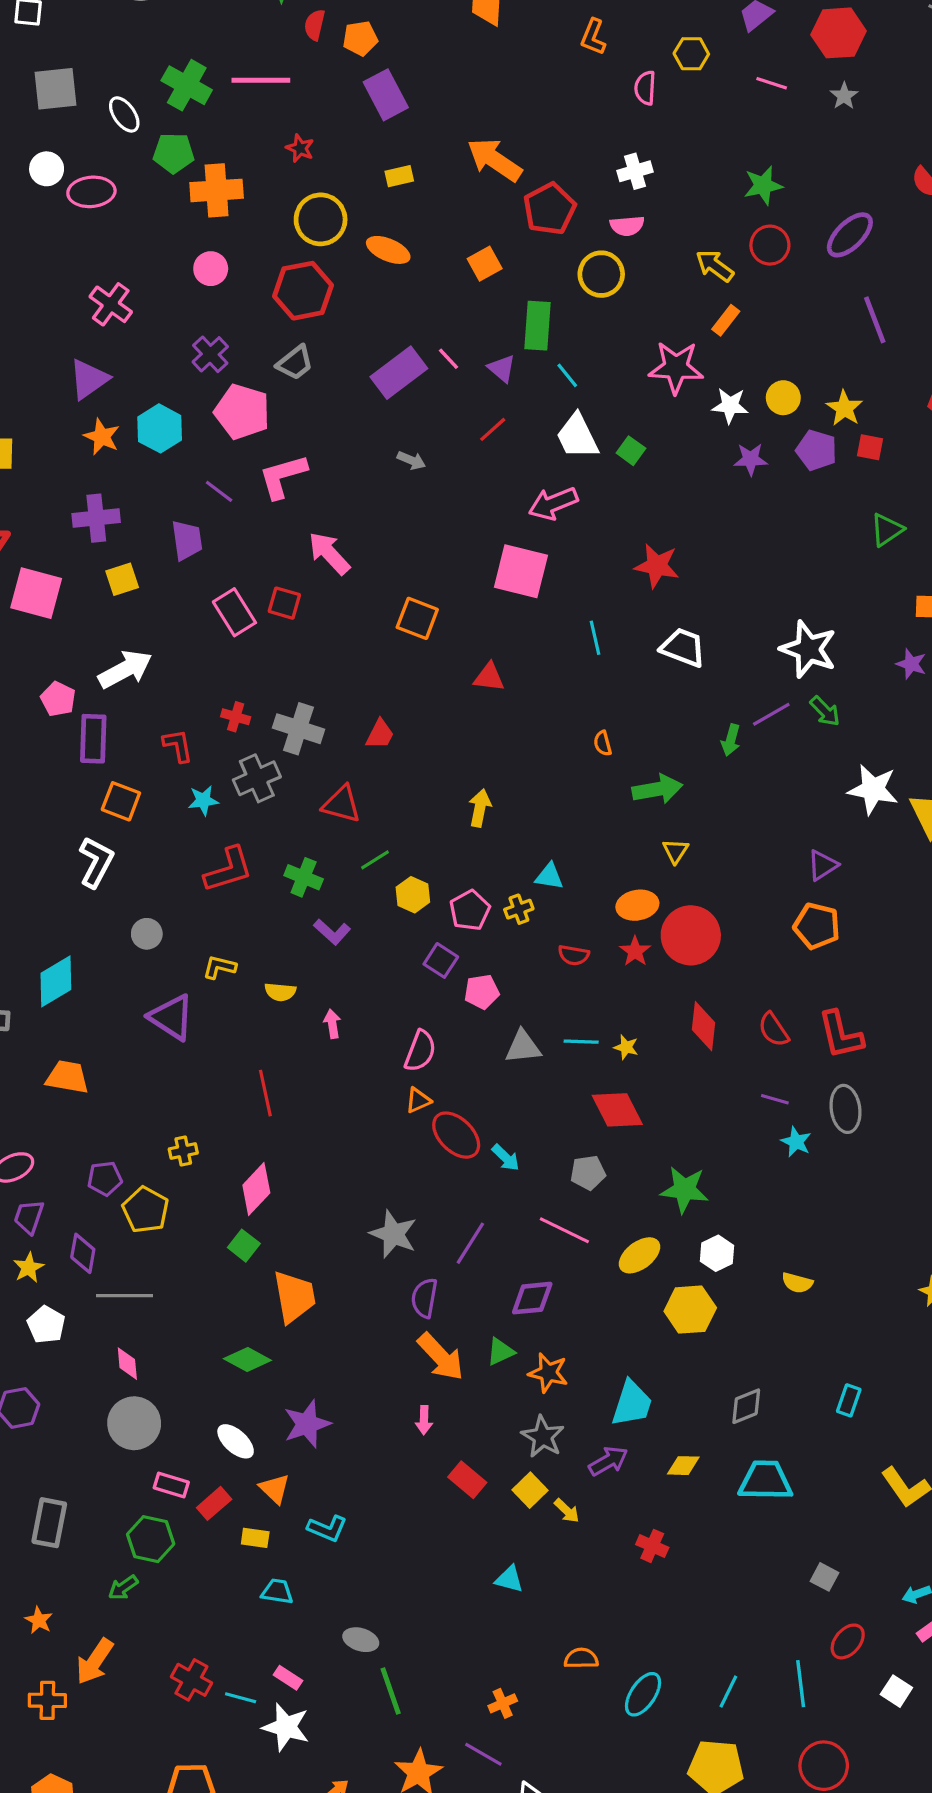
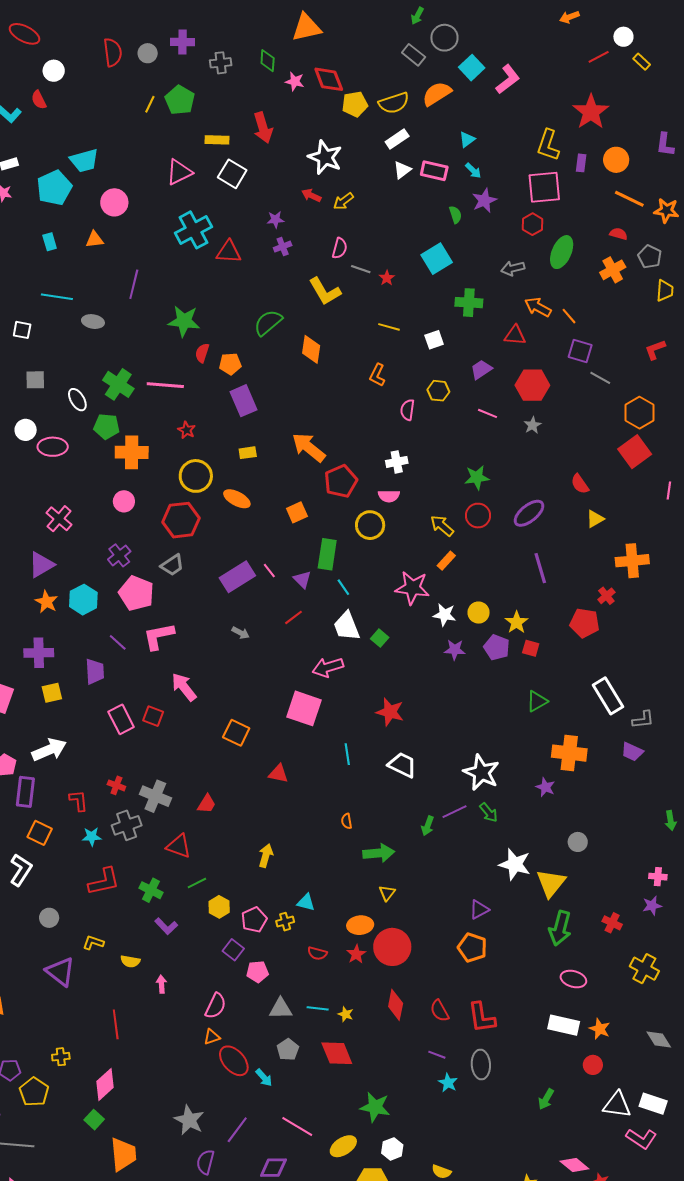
gray square: (55, 89) -> (35, 380), size x0.7
gray pentagon: (588, 1173) -> (288, 1050), moved, turned -30

